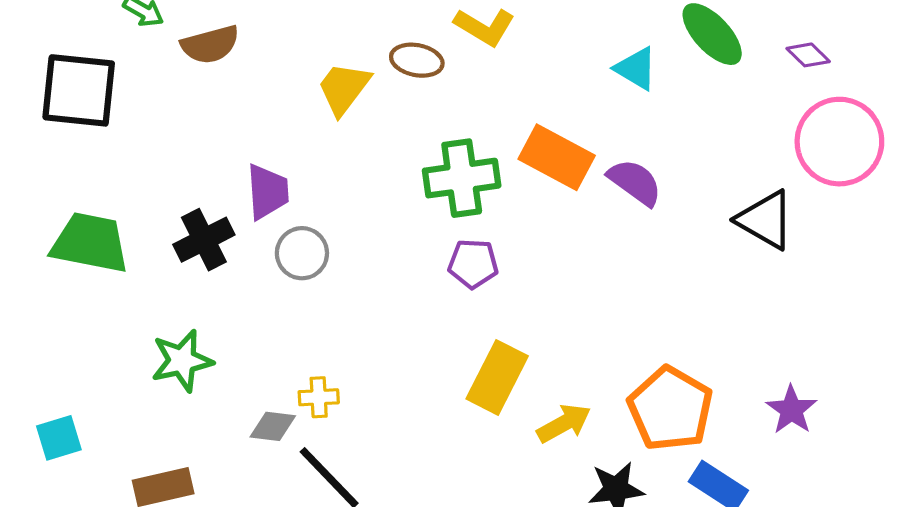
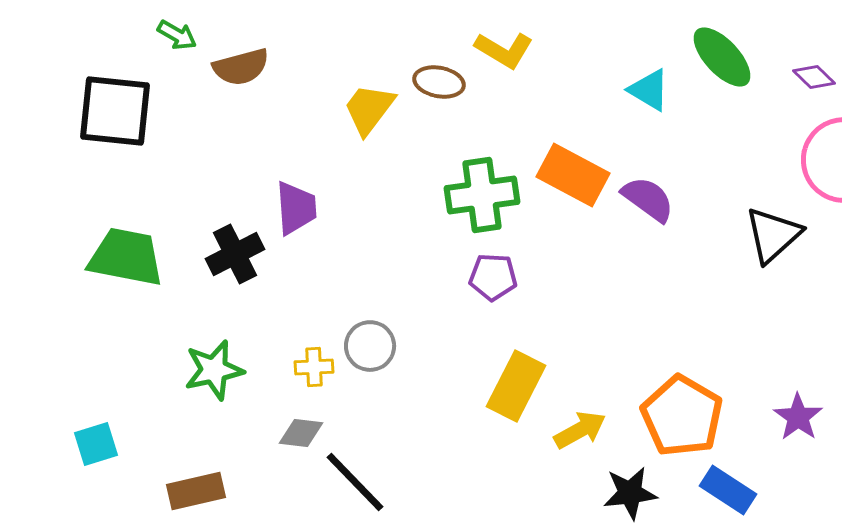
black triangle: (765, 220) -> (773, 235), turned 48
gray circle: (302, 253) -> (370, 346), moved
yellow cross: (319, 397) -> (314, 367), moved

